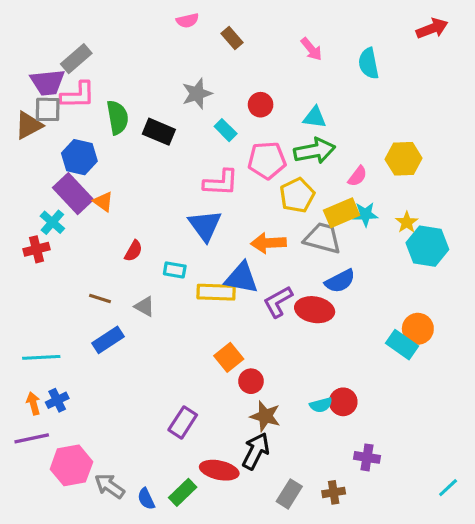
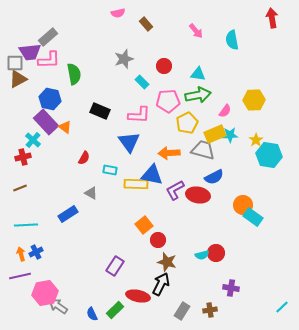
red arrow: (432, 28) -> (272, 18), turned -78
gray square: (48, 109) -> (15, 63), moved
black rectangle: (159, 132) -> (100, 111), moved
brown line: (100, 299) -> (20, 188), moved, turned -40
orange circle: (418, 329) -> (243, 205), moved
gray arrow: (110, 486) -> (58, 306), moved

